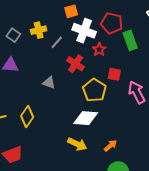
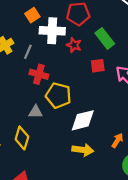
green rectangle: (130, 40) -> (105, 38), moved
red cross: (76, 64) -> (39, 74), moved
gray triangle: (49, 83) -> (36, 112), moved
yellow pentagon: (94, 90) -> (58, 95), moved

